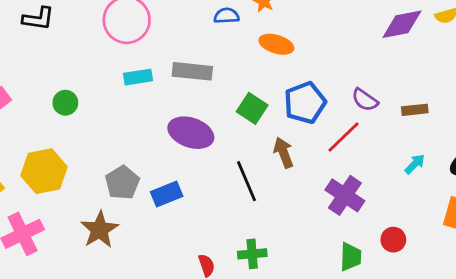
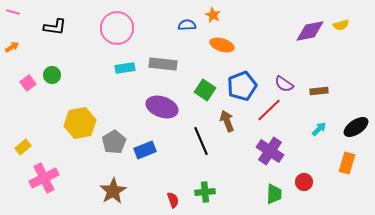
green circle: (65, 103) -> (52, 75), moved
yellow hexagon: (44, 171) -> (80, 123), moved
brown star: (100, 230) -> (113, 191), moved

